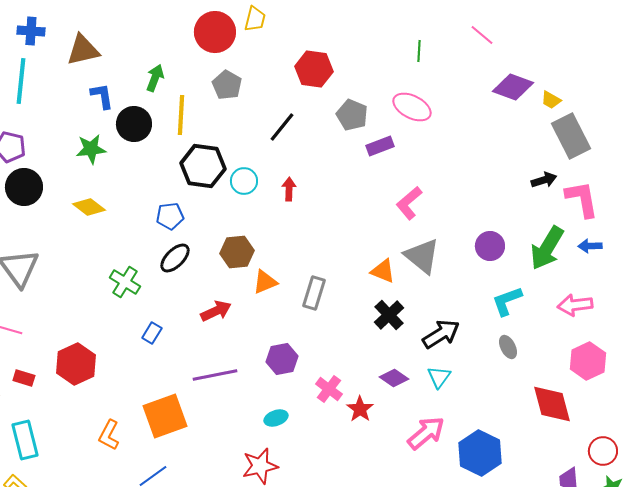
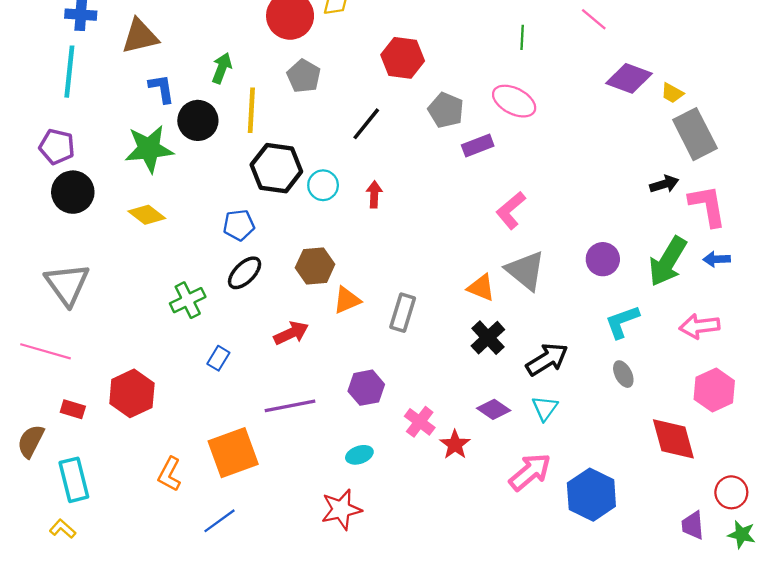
green star: (91, 149) -> (149, 149), size x1.4
green cross: (125, 282) -> (188, 300), turned 32

